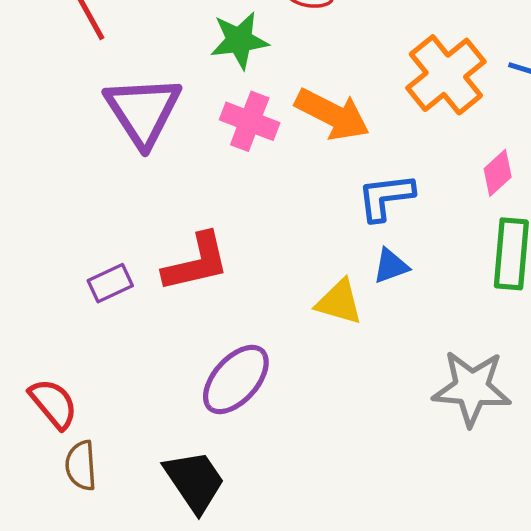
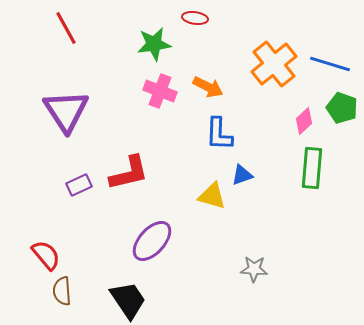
purple triangle: (143, 111) -> (66, 111), moved
orange arrow: (332, 114) -> (208, 87), size x0.7
blue L-shape: (386, 197) -> (219, 134), moved, turned -81
gray star: (472, 388) -> (254, 269), moved, size x0.6

